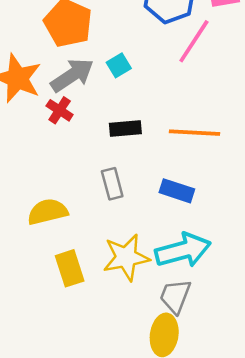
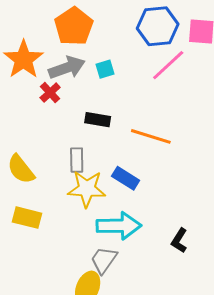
yellow semicircle: (47, 212) -> (21, 169), turned -128
yellow star: (126, 257) -> (87, 189), moved
yellow rectangle: (70, 268) -> (27, 218), turned -72

